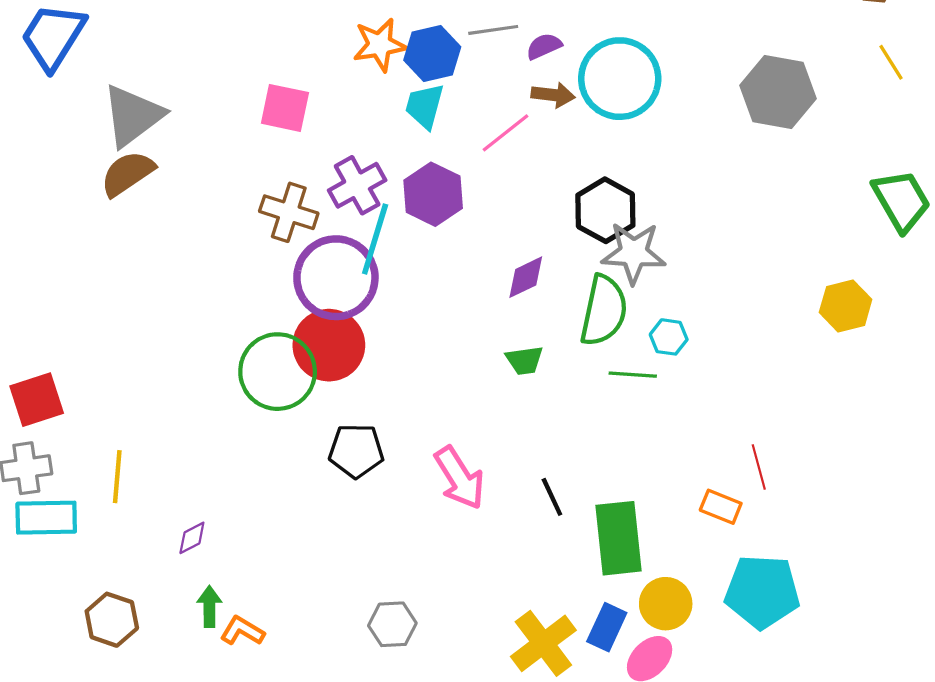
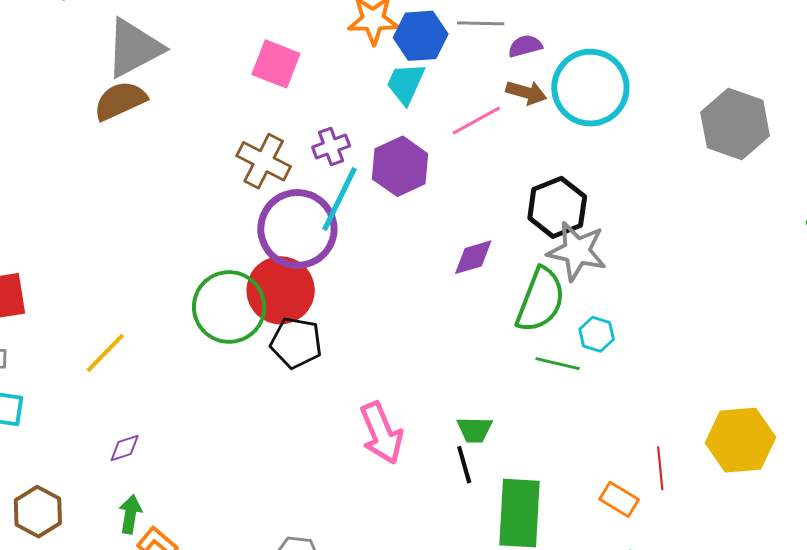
purple cross: (357, 185) -> (331, 147), size x0.7
yellow hexagon: (846, 306) -> (740, 440), moved, size x1.4
green trapezoid: (525, 360) -> (475, 430), moved
black pentagon: (356, 451) -> (296, 343), moved
yellow line: (117, 477) -> (105, 353), moved, turned 30

